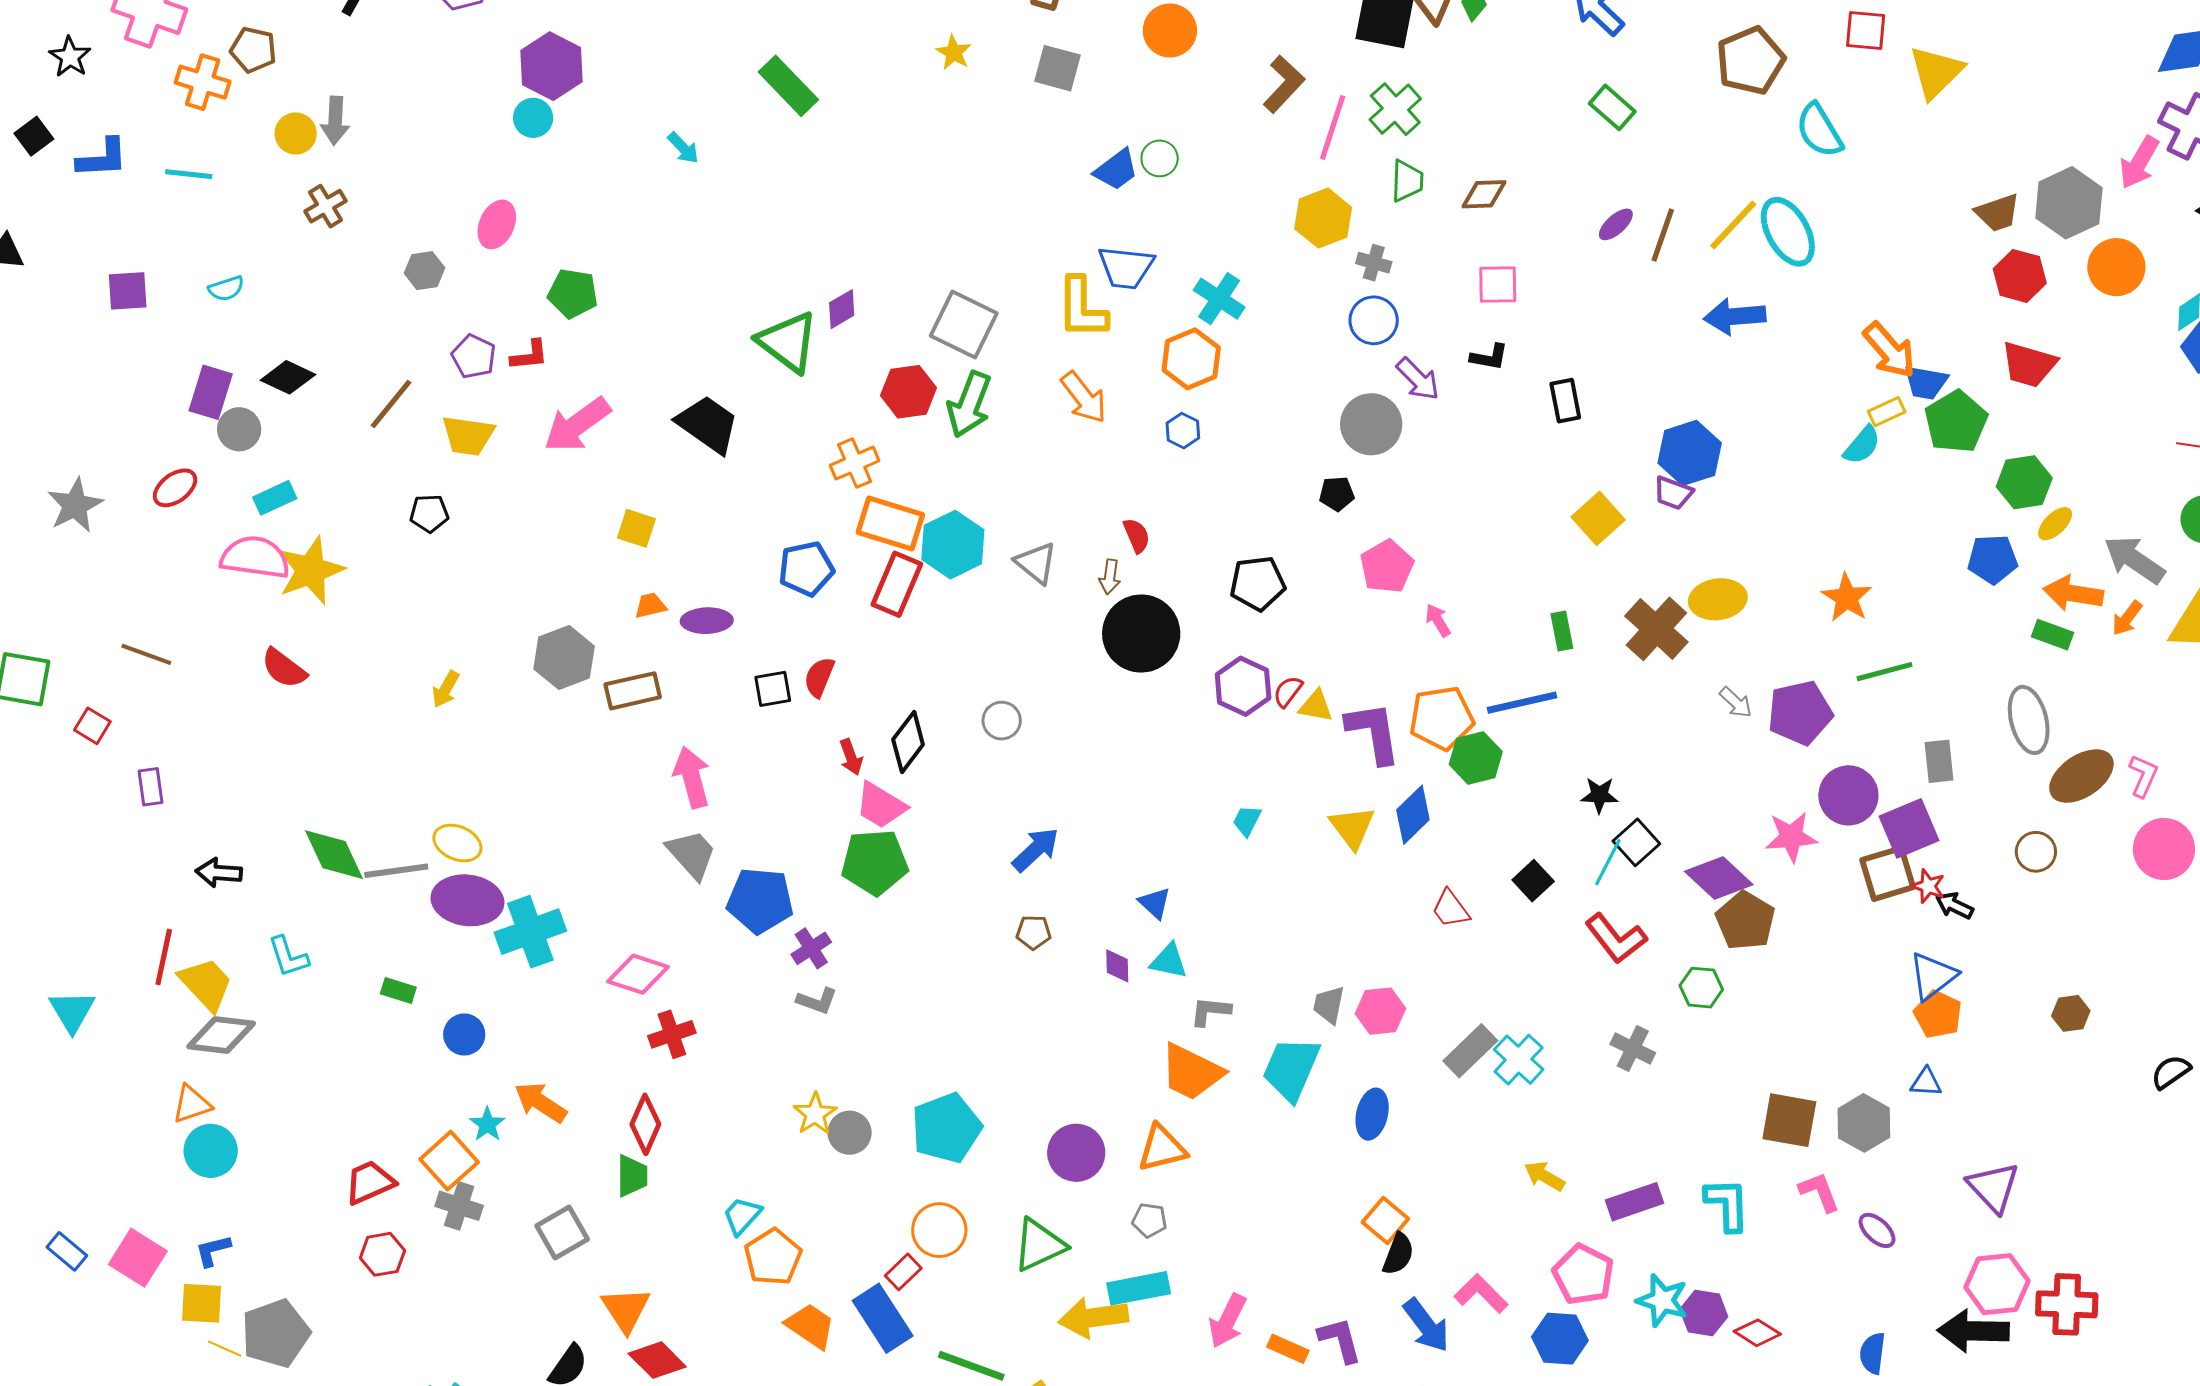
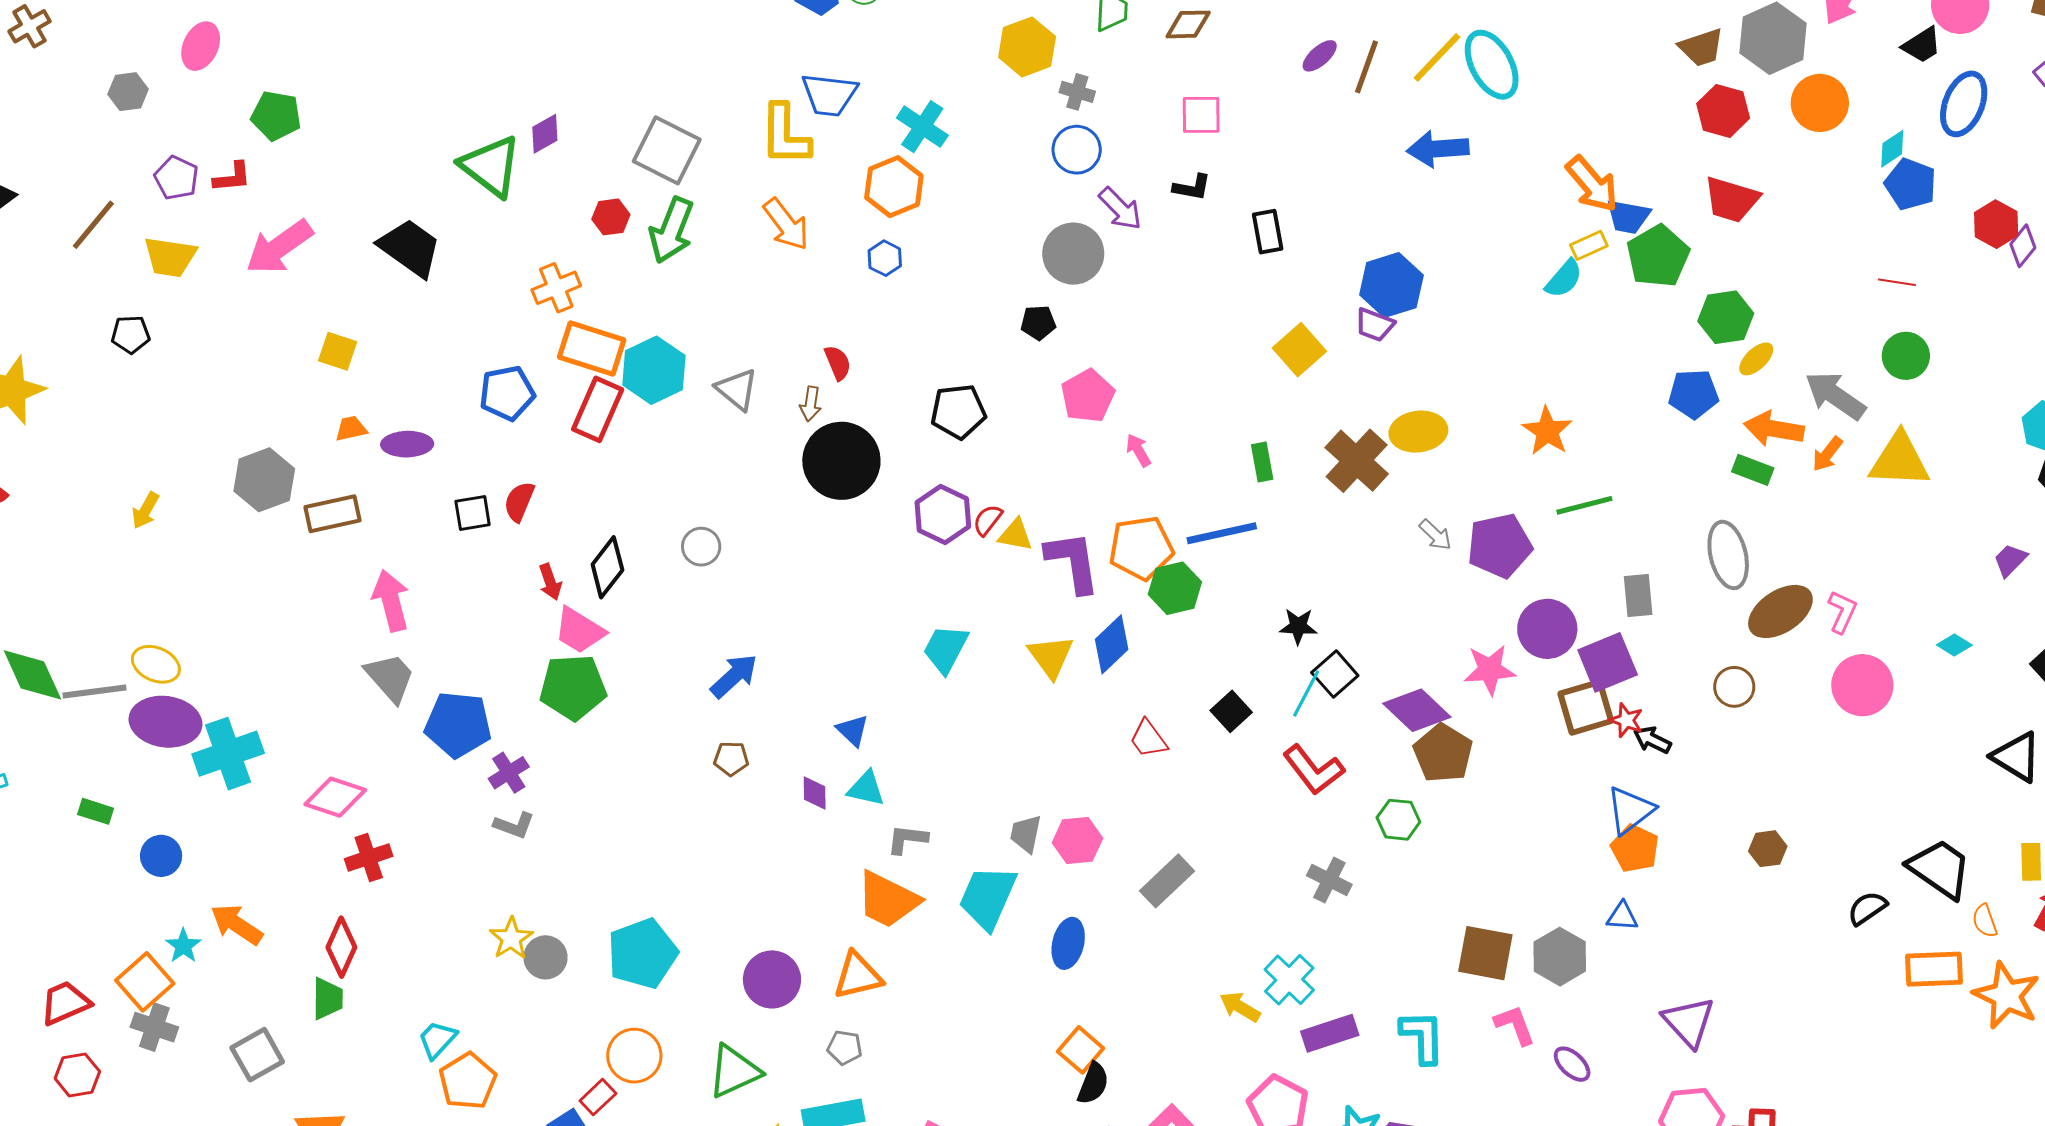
red hexagon: (908, 392) -> (611, 217), size x0.7
cyan trapezoid: (1247, 821) -> (946, 649), size x1.6
cyan cross: (1519, 1060) -> (1289, 980), moved

